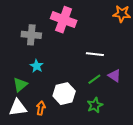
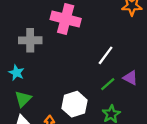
white line: (95, 54) -> (106, 55), turned -54
cyan star: (37, 66) -> (16, 73), moved

